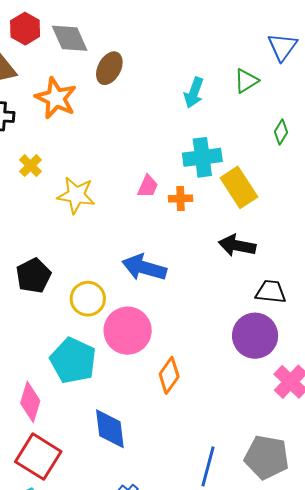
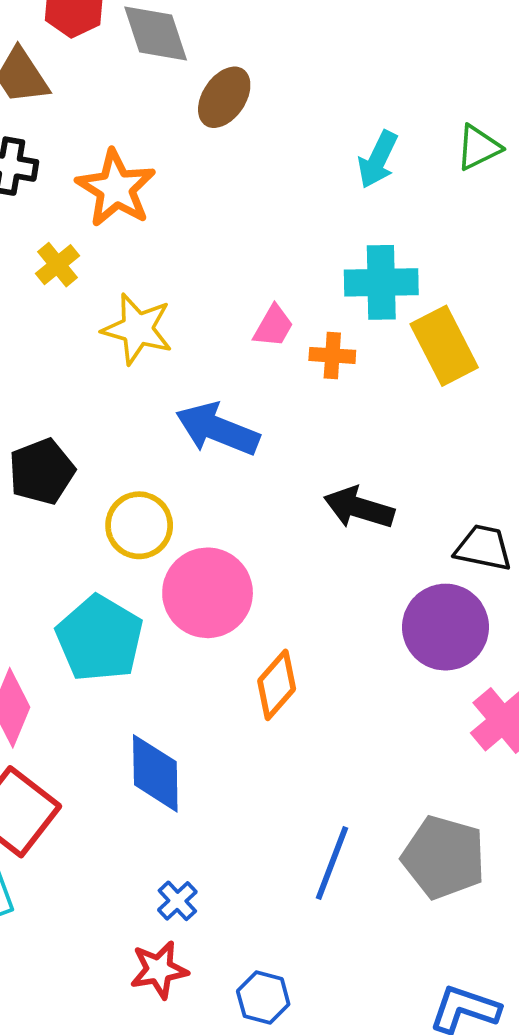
orange star: (56, 98) -> (116, 188), moved
black arrow: (237, 246) -> (359, 508), moved
blue arrow: (144, 268) -> (217, 429), moved

